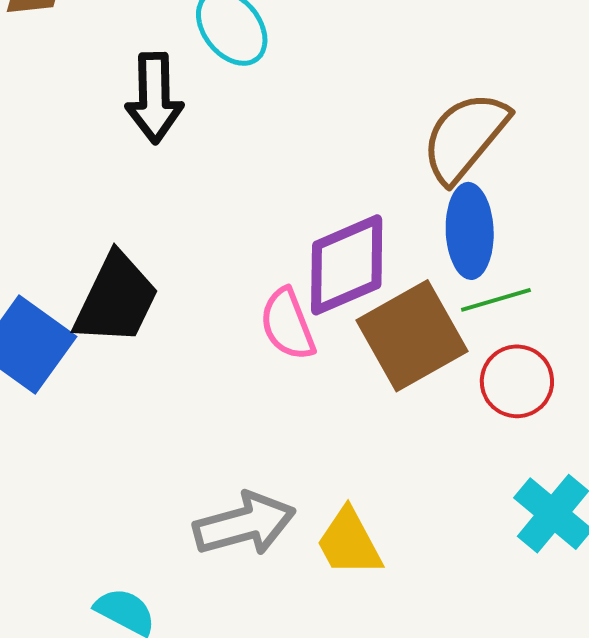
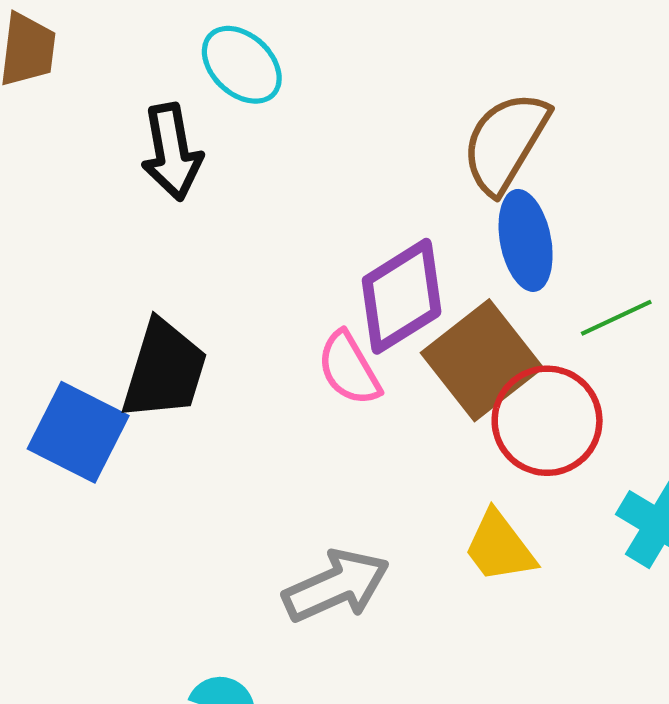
green line: (496, 300) -> (616, 318), moved
red circle: (517, 381) -> (547, 421), moved, size x1.4
yellow trapezoid: (349, 543) -> (499, 547), moved

